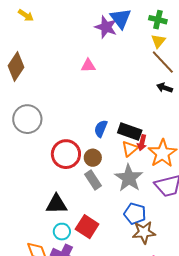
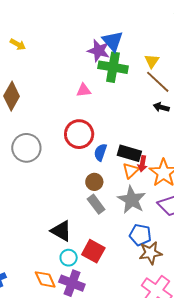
green cross: (158, 20) -> (113, 67), moved, size x1.6
red circle: (66, 154) -> (79, 134), moved
black triangle: (56, 204) -> (61, 231), turned 35

